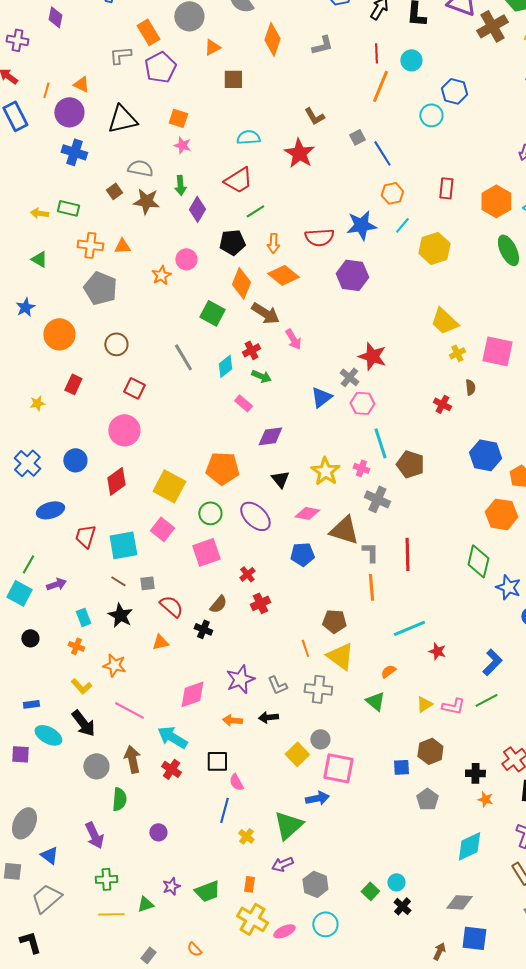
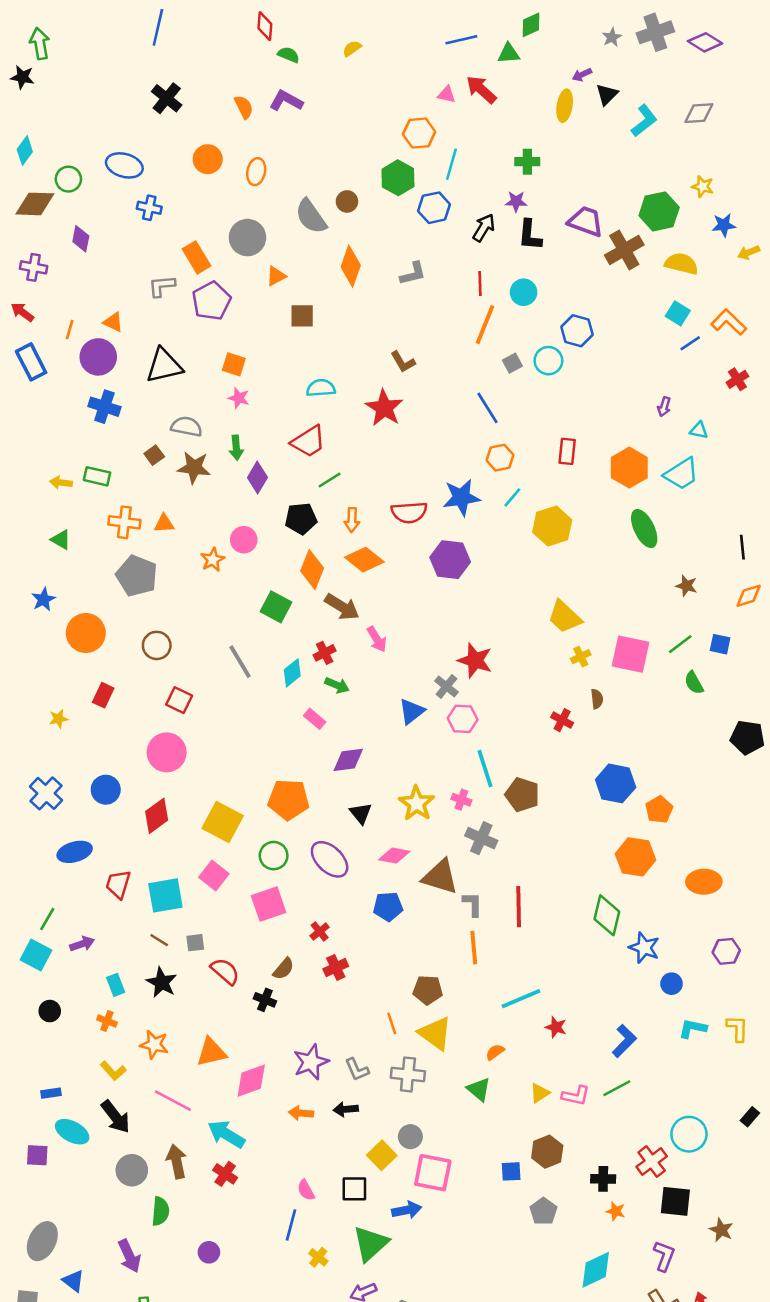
gray square: (357, 137) -> (512, 363), moved
orange triangle: (160, 642) -> (211, 1052), moved, size x1.5
black square: (217, 761) -> (354, 1189), moved

